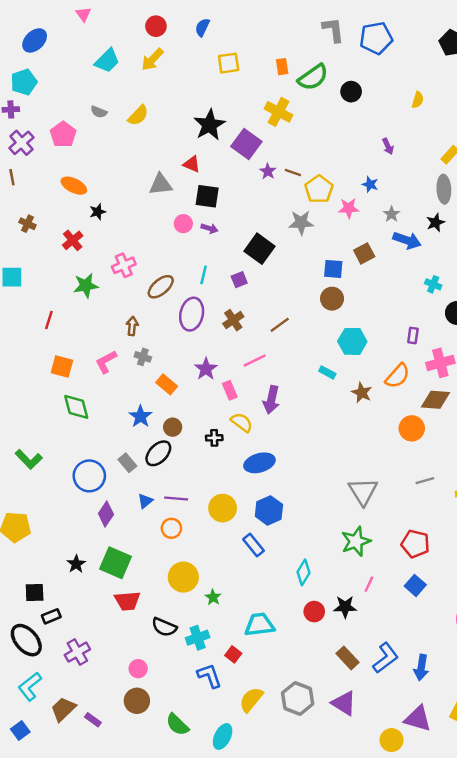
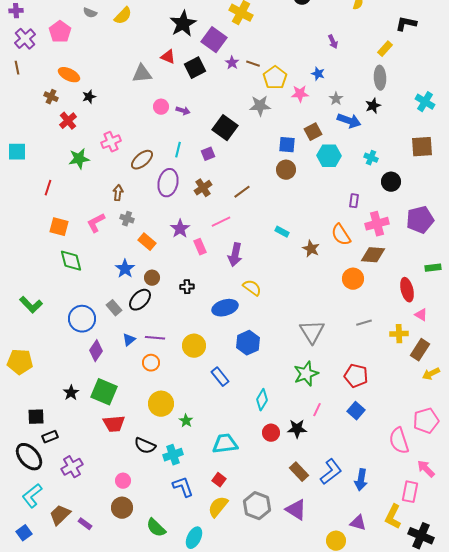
black square: (207, 196) -> (195, 68), moved, turned -35
brown cross: (27, 224) -> (51, 97), moved
cyan hexagon: (352, 341) -> (329, 156), moved
orange semicircle: (397, 376) -> (341, 235), turned 105
yellow semicircle: (242, 422) -> (252, 288), moved
blue hexagon: (269, 510) -> (248, 343), moved
red square: (233, 654) -> (219, 480), moved
purple triangle: (418, 719) -> (358, 523), size x0.7

